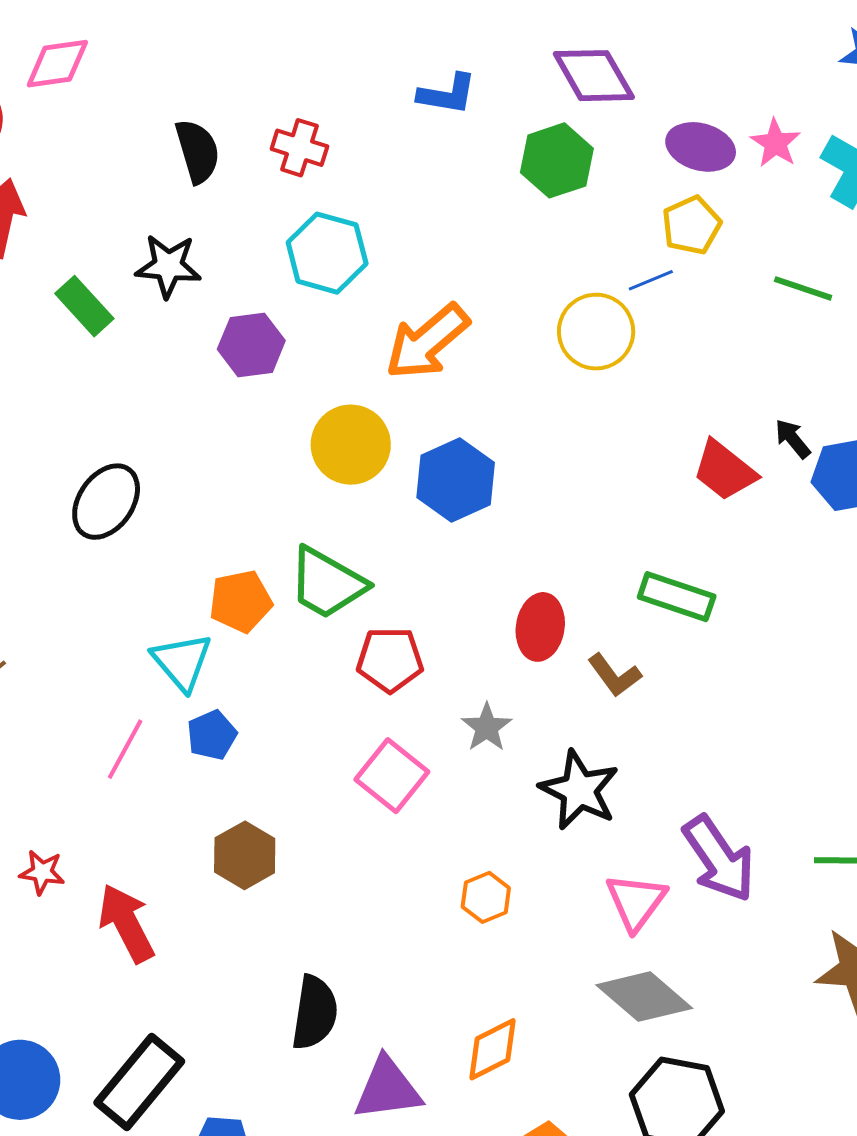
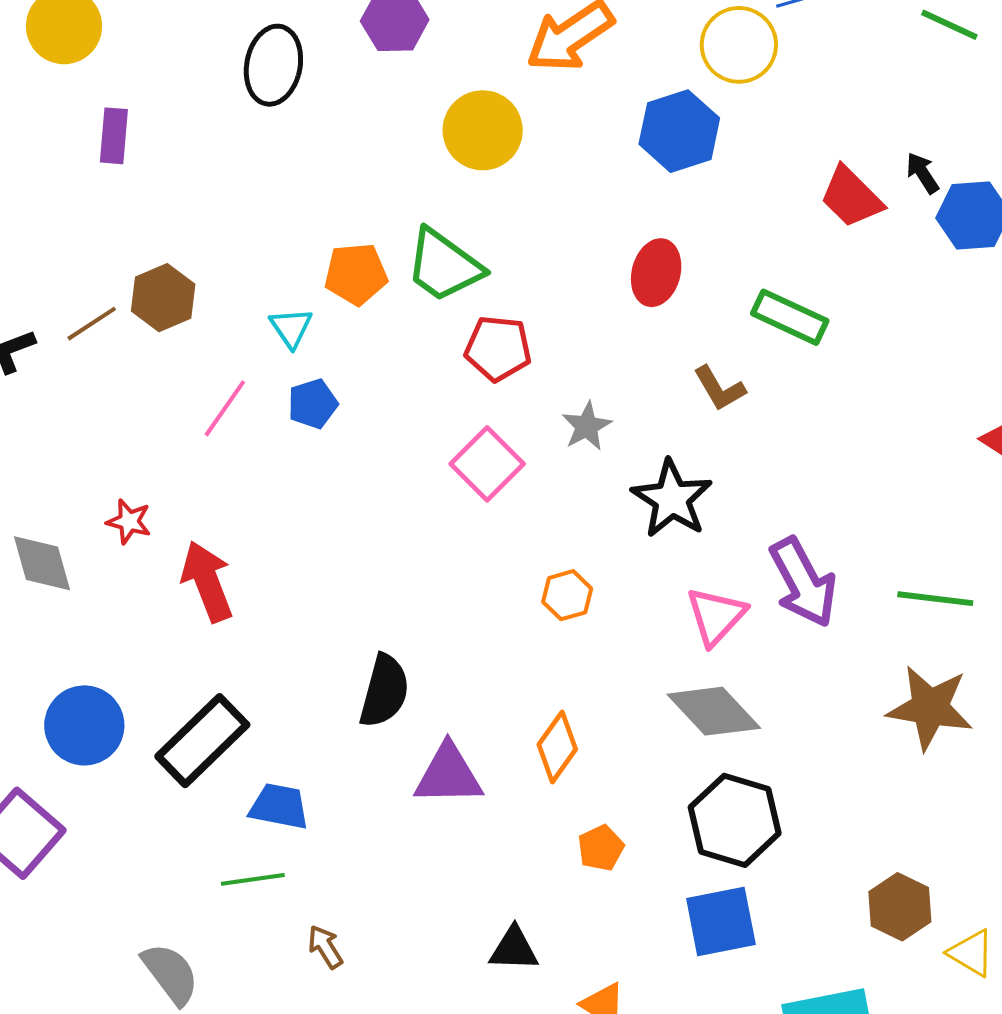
blue hexagon: (456, 480) -> (679, 131), moved
black ellipse: (106, 502) -> (273, 65), moved, turned -30
red ellipse: (540, 627) -> (656, 273), moved
cyan triangle: (182, 662) -> (291, 328), size x0.7
brown hexagon: (245, 855) -> (163, 298), moved
orange diamond: (493, 1049) -> (557, 747), turned -34

